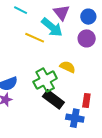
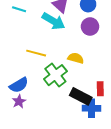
yellow line: (35, 38) -> (36, 53), moved
black rectangle: (53, 99) -> (81, 96), moved

